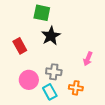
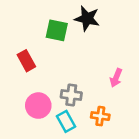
green square: (42, 13) -> (57, 30), moved
black star: (51, 36) -> (87, 18), moved, turned -30

